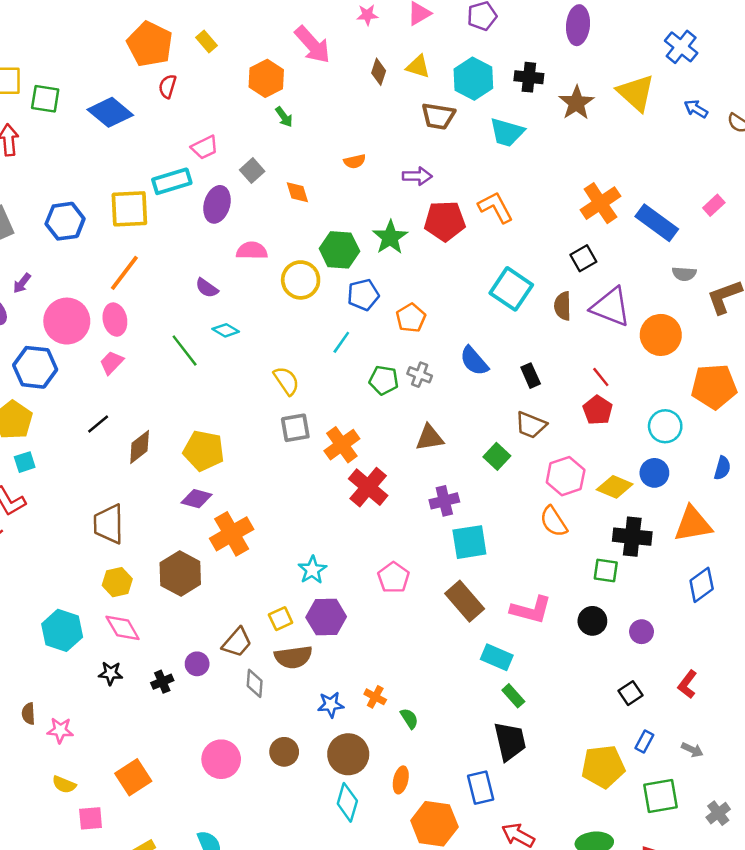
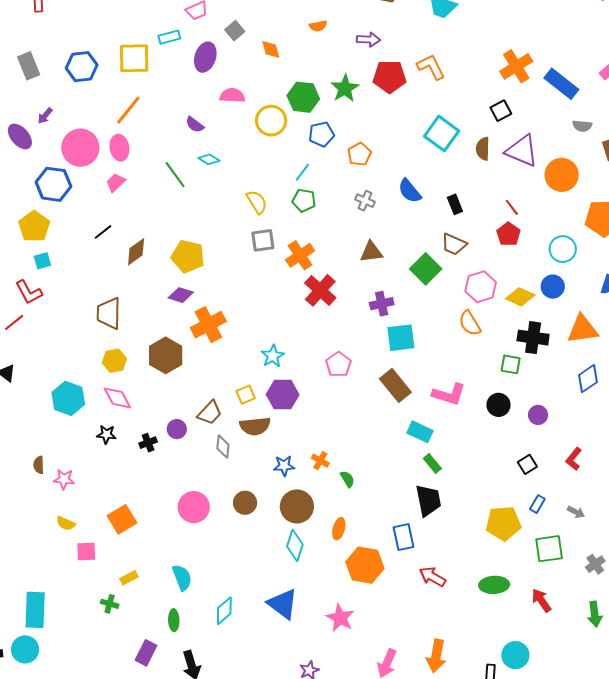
cyan rectangle: (172, 181) -> (169, 37), size x0.7
green pentagon: (384, 380) -> (304, 200), moved
green square: (497, 456) -> (426, 269), size x1.4

